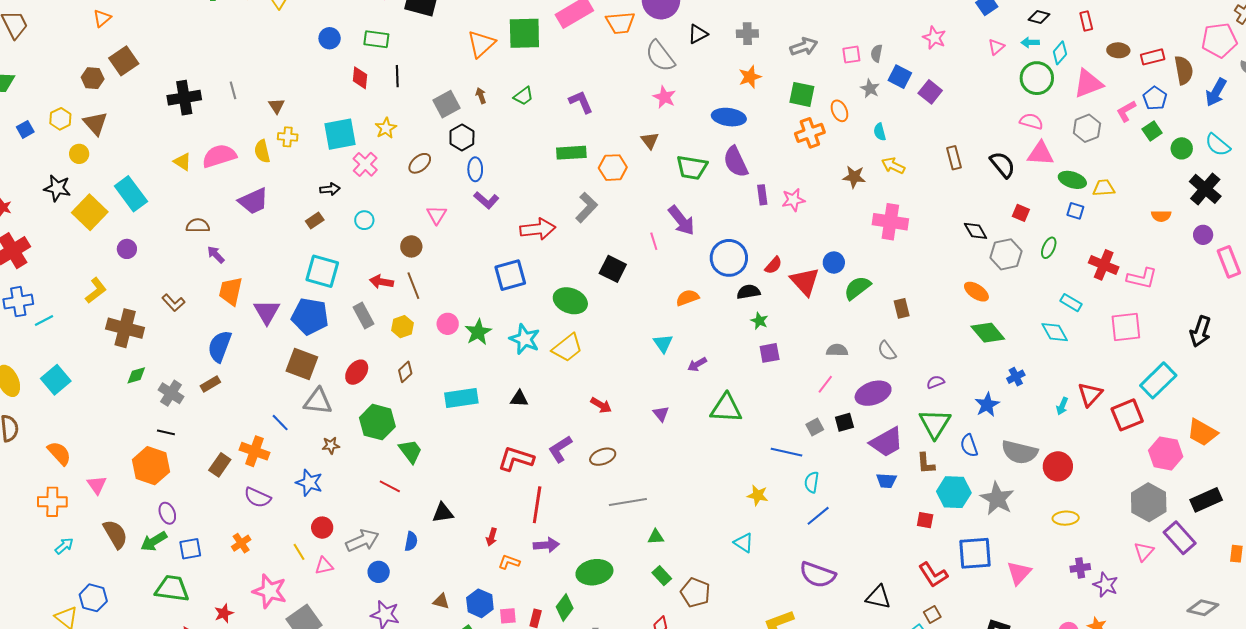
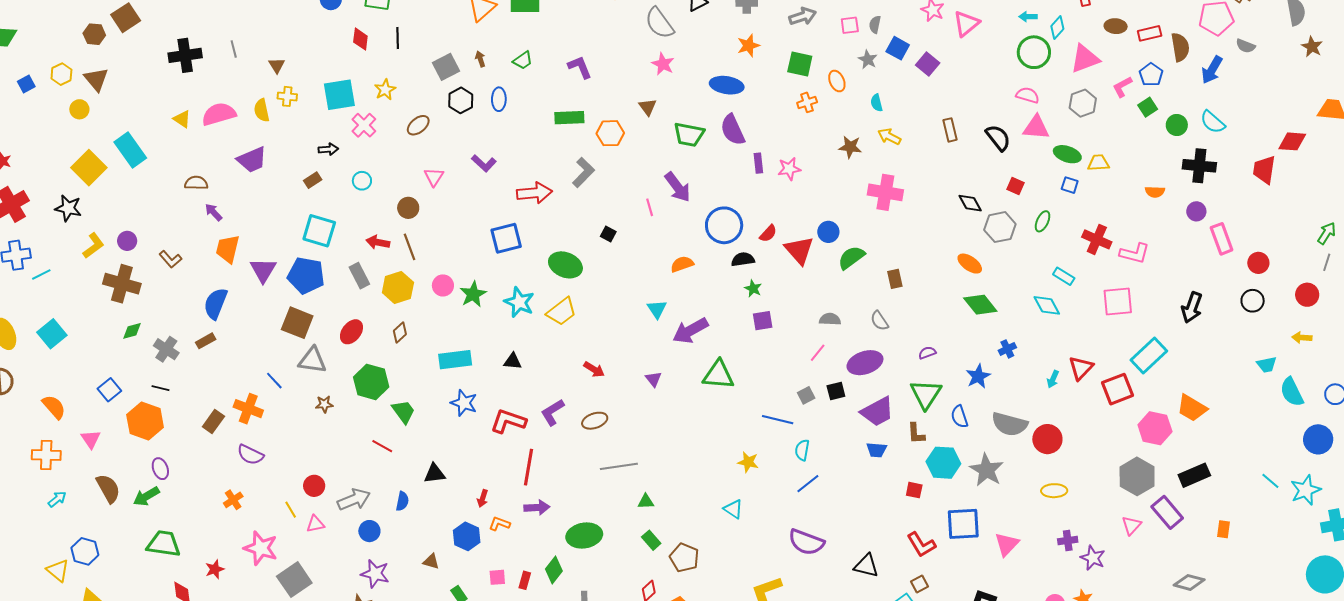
pink triangle: (996, 47) -> (966, 23), moved, size x1.6
orange cross: (810, 133) -> (807, 102), size x0.7
blue ellipse: (475, 169) -> (499, 99), moved
black star: (57, 188) -> (68, 208), moved
black cross: (1205, 189) -> (1199, 166), turned -36
purple circle: (127, 249) -> (127, 241), moved
black square: (613, 269) -> (608, 234), size x0.6
yellow hexagon: (402, 327) -> (398, 287), size x1.4
purple arrow: (697, 364) -> (690, 331), size x1.8
blue star: (309, 483) -> (464, 403), moved
blue square: (190, 549) -> (109, 390), moved, turned -30
blue hexagon: (480, 603) -> (467, 536), moved

